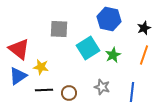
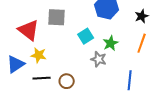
cyan square: (88, 48) -> (86, 36), size x0.7
red triangle: (19, 49) -> (29, 30), moved
gray star: (102, 87) -> (99, 59), moved

